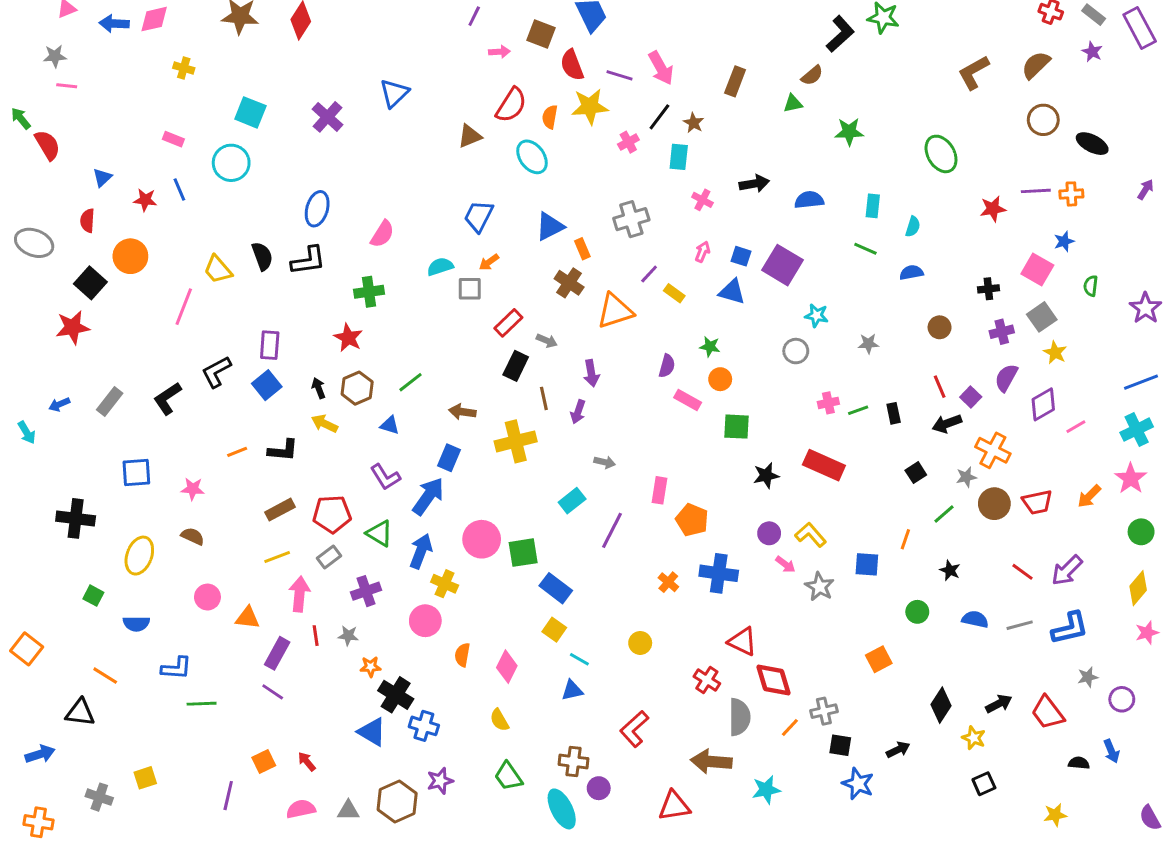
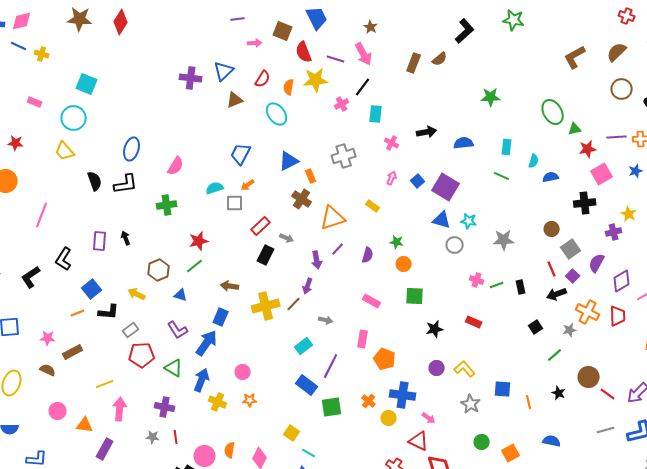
purple line: (474, 16) -> (238, 19), turned 56
black L-shape: (840, 34) -> (465, 31), moved
brown semicircle: (812, 75) -> (440, 59), moved
blue triangle: (394, 93) -> (224, 71), moved
green triangle: (793, 104) -> (575, 129), moved
red semicircle: (511, 105) -> (263, 79), size x0.7
purple cross: (328, 117) -> (191, 78), moved, turned -35
brown star: (694, 123) -> (371, 27), moved
blue line: (179, 190) -> (19, 46), moved, turned -42
blue square: (741, 256) -> (418, 181), turned 32
yellow trapezoid: (218, 270) -> (65, 151), moved
pink square: (1037, 270) -> (602, 174), moved, turned 30
blue semicircle: (911, 272) -> (551, 177), moved
purple line: (649, 274) -> (338, 249), moved
black cross: (988, 289) -> (585, 203), size x1.5
blue triangle: (732, 292) -> (442, 220), moved
gray square: (1042, 317) -> (571, 249), moved
purple cross: (1002, 332) -> (614, 232), moved
red star: (348, 338) -> (199, 241), moved, turned 30
gray star: (868, 344) -> (504, 240), size x1.5
yellow star: (1055, 353) -> (629, 214), moved
black L-shape: (216, 372) -> (64, 259), turned -30
blue square: (267, 385) -> (92, 289), moved
black arrow: (319, 388) -> (126, 238), moved
brown line: (544, 398) -> (294, 304), moved, turned 56
pink rectangle: (688, 400) -> (372, 301), moved
pink cross: (828, 403) -> (477, 280), turned 32
red rectangle: (824, 465) -> (474, 322), size x0.6
red trapezoid: (1037, 502) -> (618, 316), moved, turned -80
brown circle: (994, 504) -> (589, 377), moved
brown rectangle: (280, 510) -> (73, 352), moved
pink circle: (482, 539) -> (243, 372), size x0.6
orange line: (905, 539) -> (529, 402), moved, turned -32
green square: (523, 553) -> (332, 407), moved
gray rectangle: (329, 557) -> (131, 330), moved
pink arrow: (785, 564) -> (429, 418), moved
blue rectangle: (556, 588) -> (307, 385), moved
purple cross: (366, 591) -> (165, 407), turned 30
green circle: (917, 612) -> (482, 442), moved
blue semicircle: (975, 619) -> (552, 441), moved
pink circle: (425, 621) -> (205, 456), moved
red line: (316, 636) -> (176, 437), moved
yellow circle: (640, 643) -> (389, 418), moved
orange star: (370, 667) -> (250, 400), moved

